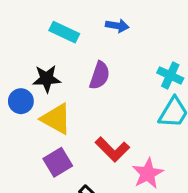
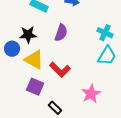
red L-shape: (112, 149) -> (60, 70), moved
purple square: (58, 162) -> (35, 87), turned -36

